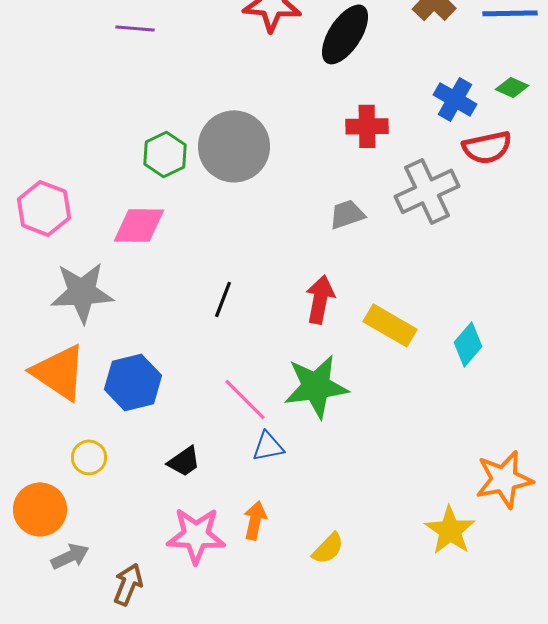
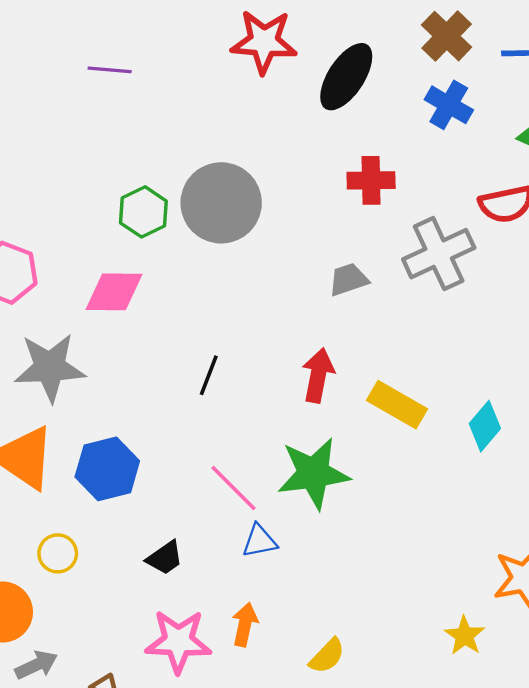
blue cross: (455, 99) -> (449, 105), moved
yellow star: (450, 530) -> (465, 636), size x0.7

